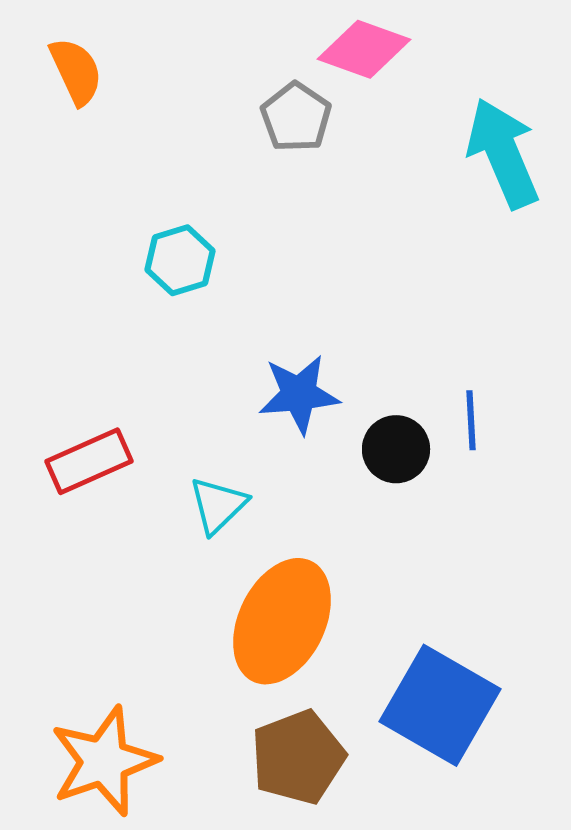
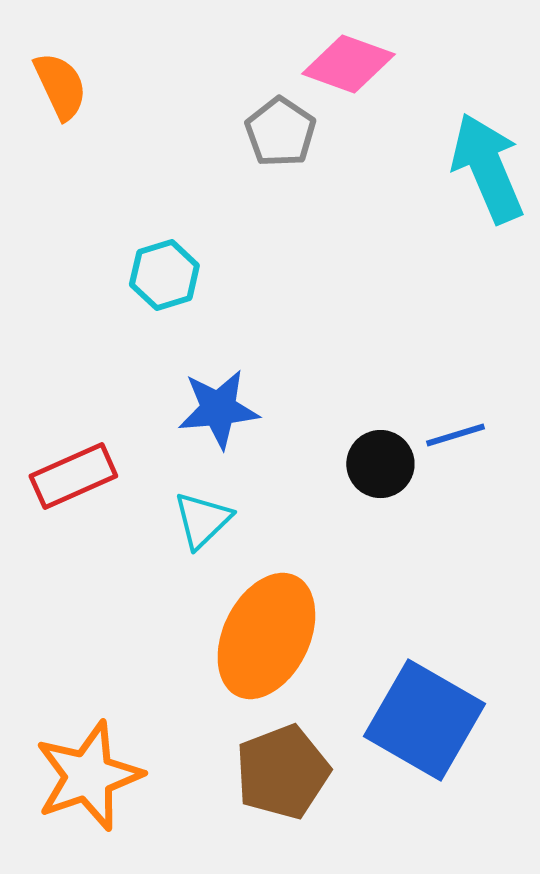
blue star: (299, 394) -> (218, 409), moved
blue line: (471, 420) -> (455, 435), turned 76

